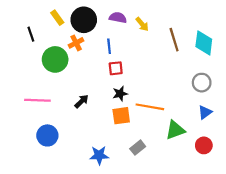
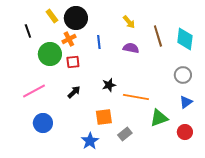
purple semicircle: (118, 18) -> (131, 48), moved
red square: (116, 68) -> (73, 62), moved
pink line: (37, 100) -> (34, 91), turned -30
orange square: (121, 116) -> (104, 117), moved
blue star: (99, 155) -> (90, 141), turned -30

